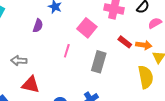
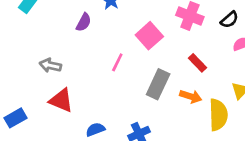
orange arrow: (144, 45) -> (191, 96), moved

